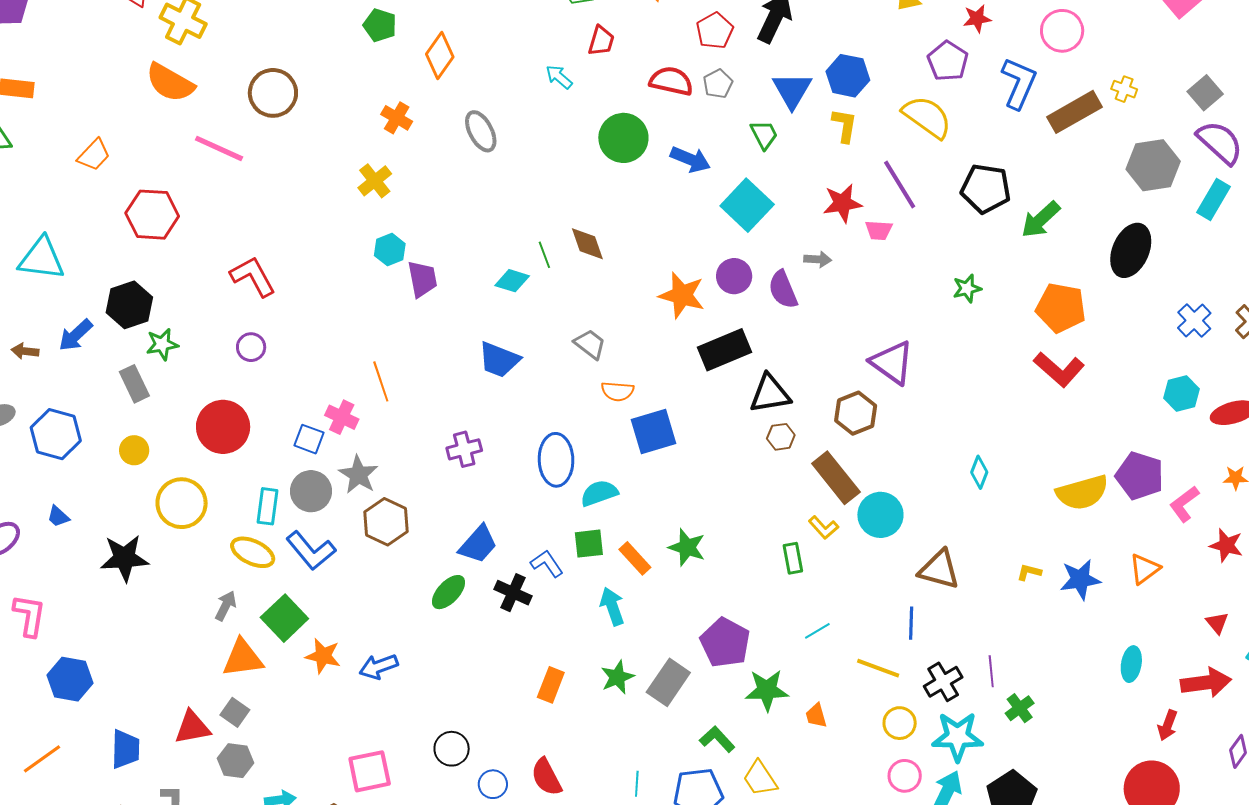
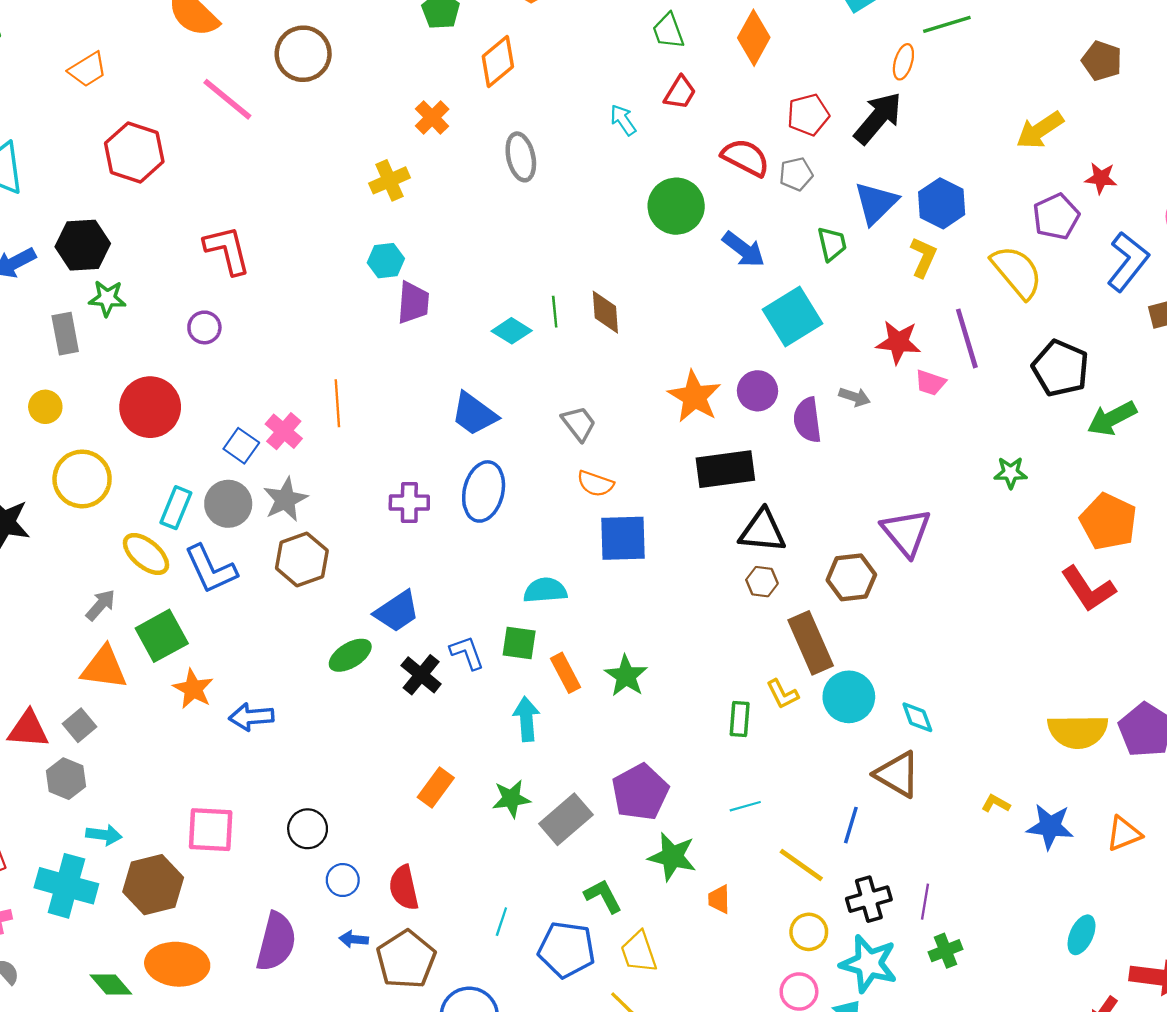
blue ellipse: (556, 460) -> (484, 491), moved
cyan diamond: (979, 472) -> (917, 717), moved, turned -56

